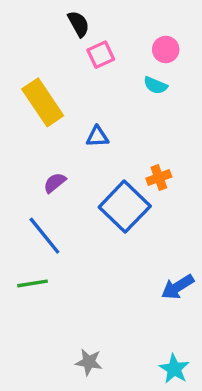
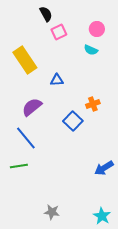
purple semicircle: (55, 183) -> (32, 107), size x1.5
blue square: (125, 207) -> (73, 121), size x0.7

